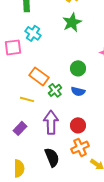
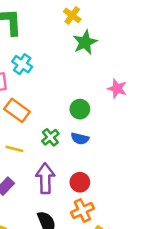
green star: (72, 22) -> (85, 42), moved
orange rectangle: (39, 76) -> (17, 110), moved

